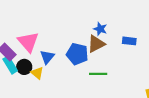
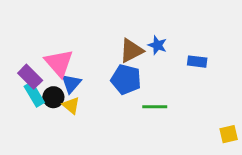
brown triangle: (96, 44) -> (131, 51), moved
blue triangle: (47, 57) -> (71, 84), moved

